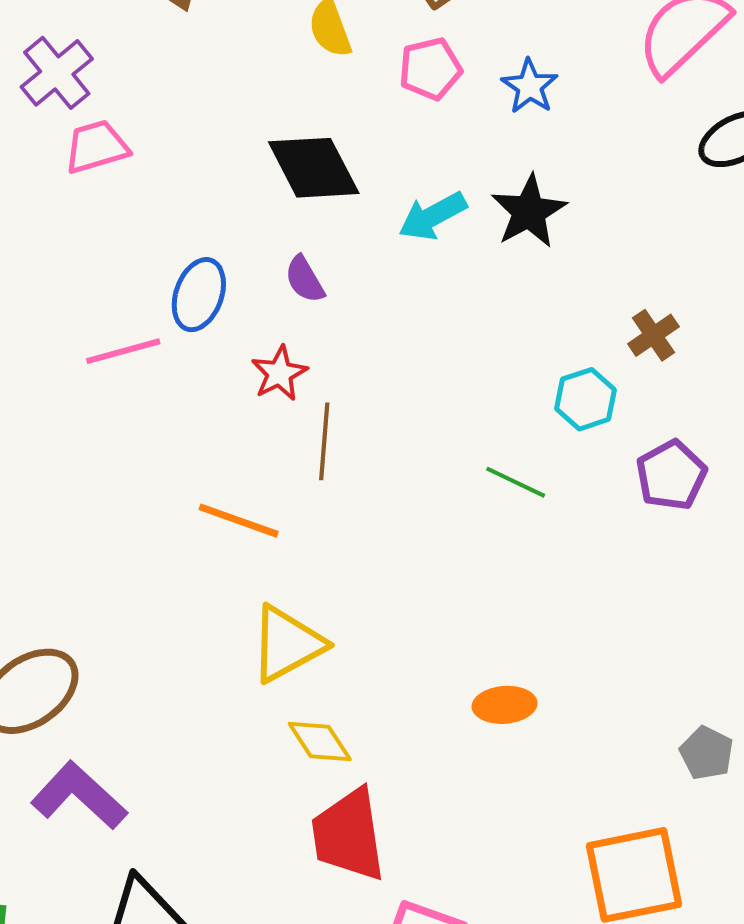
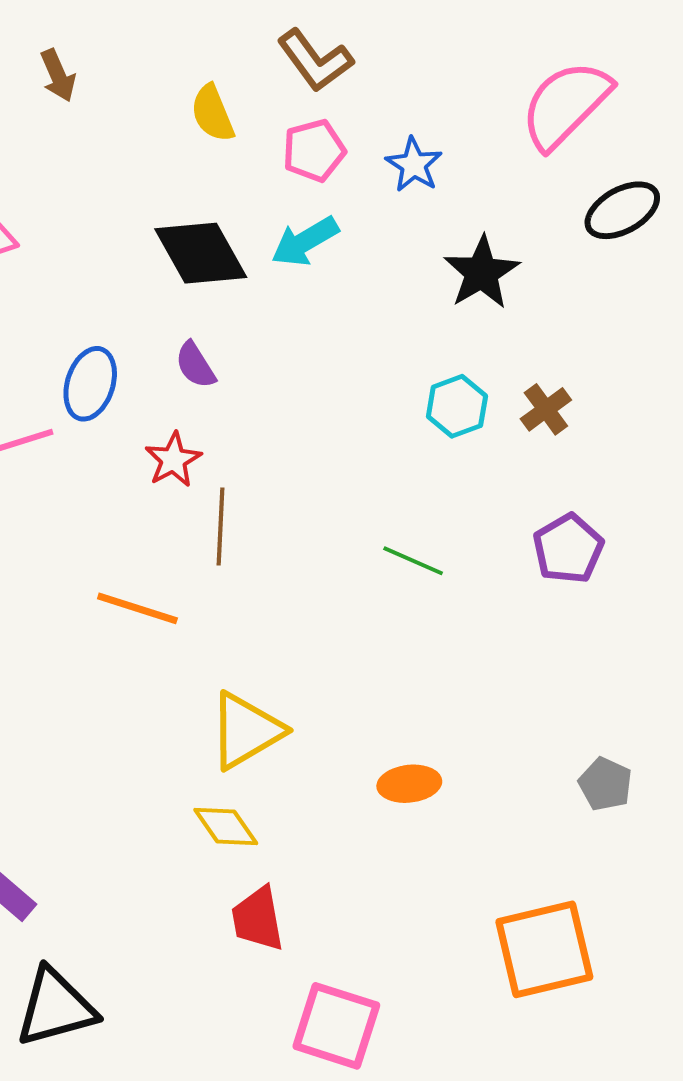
black star: (529, 211) -> (482, 273), moved
cyan arrow: (433, 216) -> (305, 241), moved
cyan hexagon: (585, 399) -> (457, 406), moved
yellow triangle: (287, 644) -> (246, 731), moved
gray pentagon: (707, 753) -> (605, 784), moved
red trapezoid: (348, 835) -> (258, 919), size x0.7

